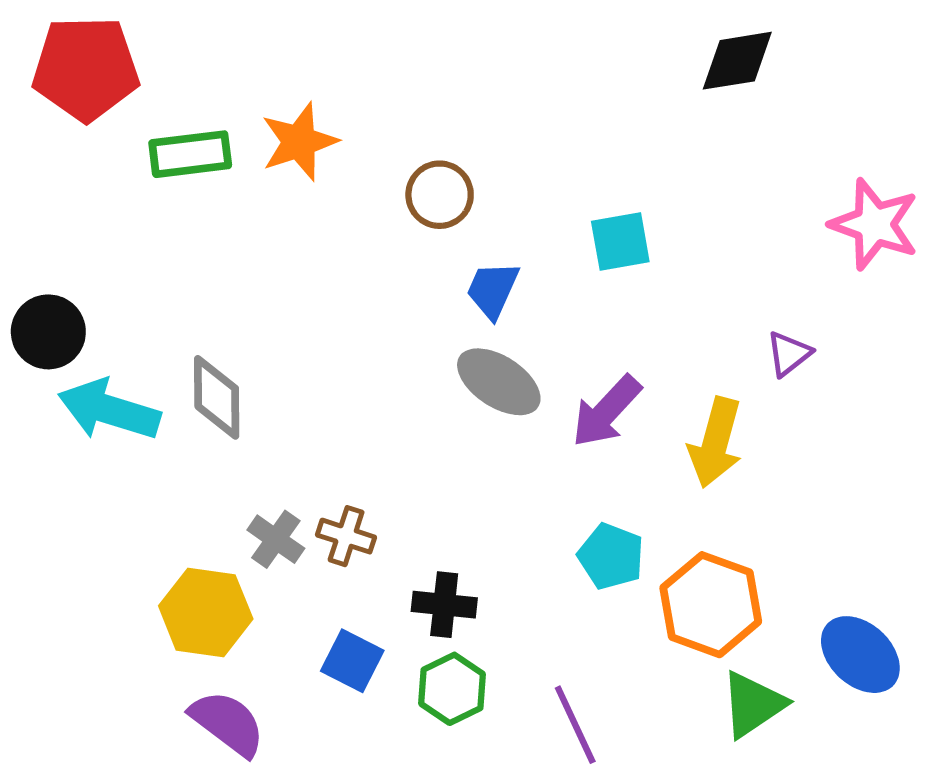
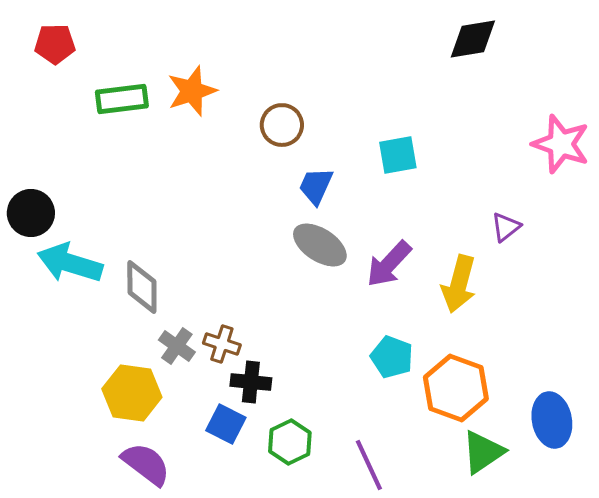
red pentagon: (86, 68) -> (55, 44), size x0.6
gray diamond: (217, 397) -> (142, 287), moved
black cross: (444, 605) -> (251, 382), moved
blue ellipse: (860, 655) -> (552, 420), turned 36

